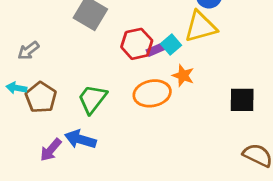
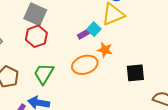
red hexagon: (137, 44) -> (36, 36), moved
black square: (242, 100) -> (135, 73), moved

